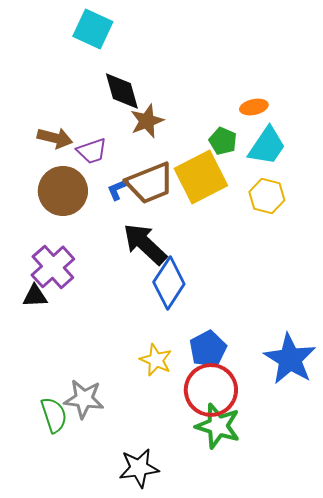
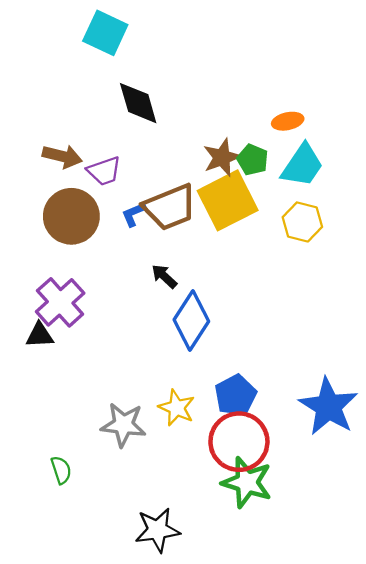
brown star: (147, 121) -> (222, 157), moved
black arrow: (145, 244) -> (164, 276), size x0.5
gray star: (84, 399) -> (123, 425), moved
green semicircle: (54, 415) -> (61, 470), size x0.7

